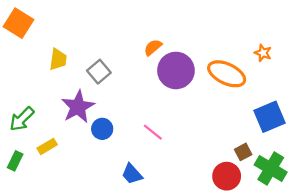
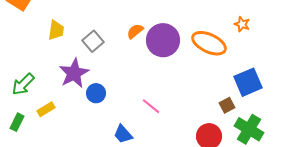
orange semicircle: (153, 47) -> (135, 31), moved
pink line: (153, 132) -> (151, 106), moved
brown square: (243, 152) -> (227, 105), moved

